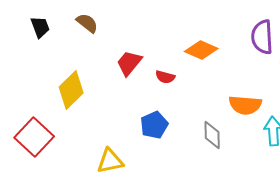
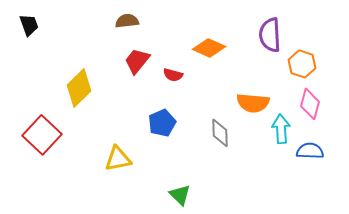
brown semicircle: (87, 23) -> (127, 21), moved, turned -45
black trapezoid: (40, 27) -> (29, 25), moved

